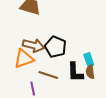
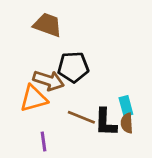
black pentagon: (55, 47) -> (73, 67), moved, turned -30
brown line: (48, 75) -> (81, 117), moved

